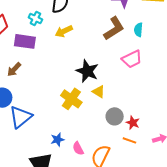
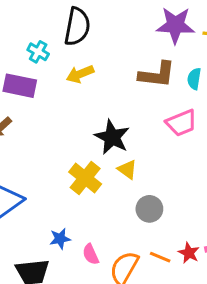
brown L-shape: (114, 28) -> (157, 75), turned 35
red star: (133, 123) -> (189, 253), moved
orange line: (129, 140) -> (160, 257), moved

